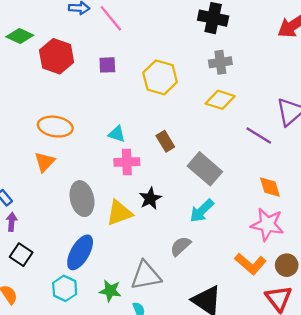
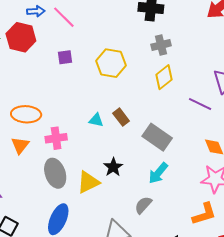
red hexagon: (57, 56) -> (21, 37), moved
yellow diamond: (220, 100) -> (164, 77), turned -50
cyan triangle: (117, 134) -> (96, 120), moved
pink cross: (127, 162) -> (56, 138), moved
orange L-shape: (250, 264) -> (204, 214), turned -52

